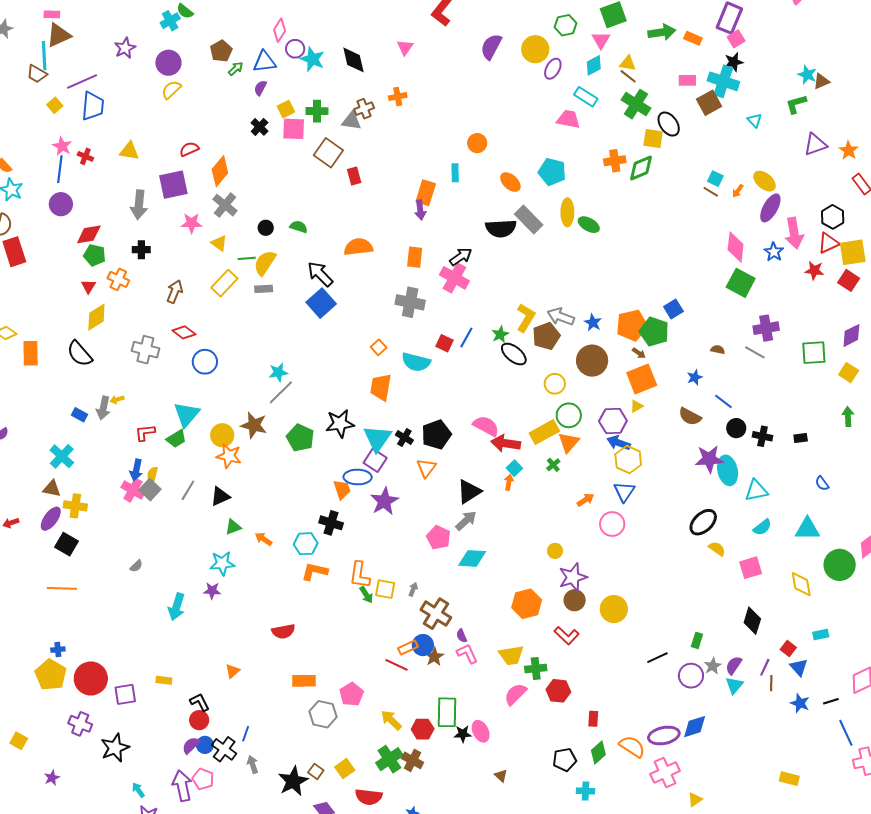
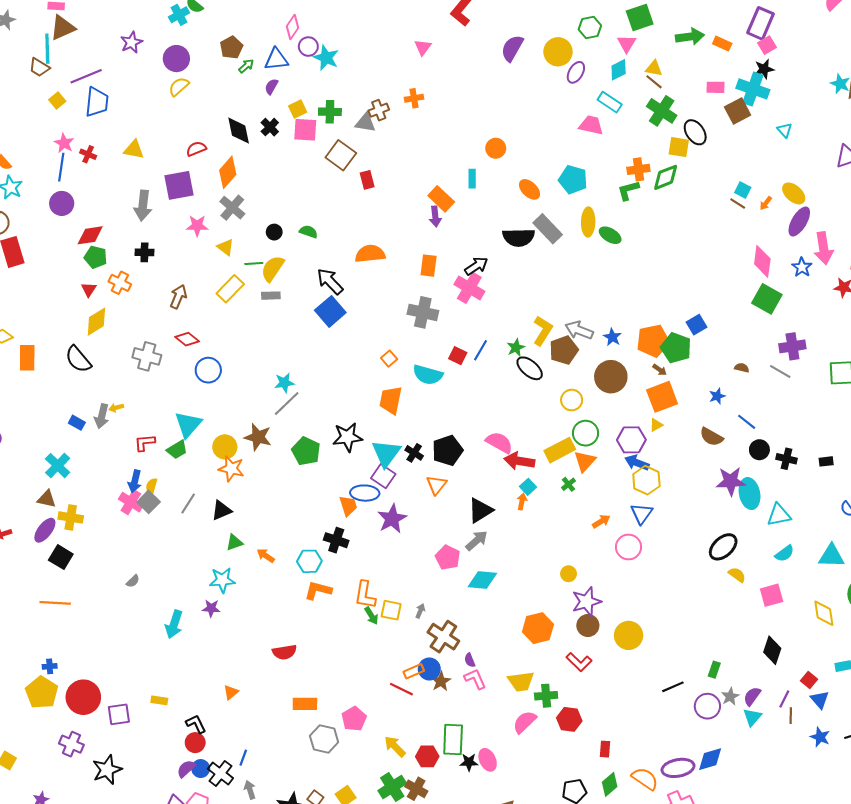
black diamond: (353, 60) -> (239, 131), moved
green L-shape: (796, 104) -> (628, 190), moved
orange rectangle: (426, 193) -> (441, 199), turned -65

